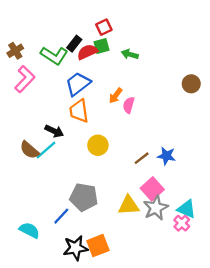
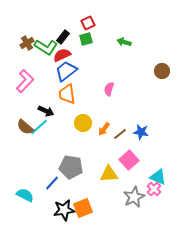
brown cross: (15, 51) -> (27, 43), moved
red semicircle: (87, 52) -> (62, 55), moved
green arrow: (130, 54) -> (124, 42), moved
pink L-shape: (25, 79) -> (25, 81), moved
orange arrow: (116, 96) -> (104, 129), moved
gray star: (156, 208) -> (134, 197), moved

